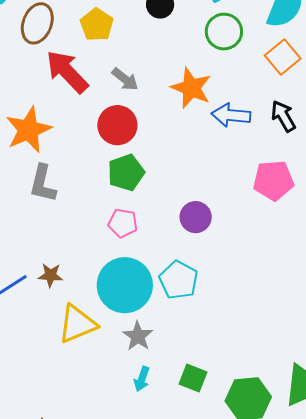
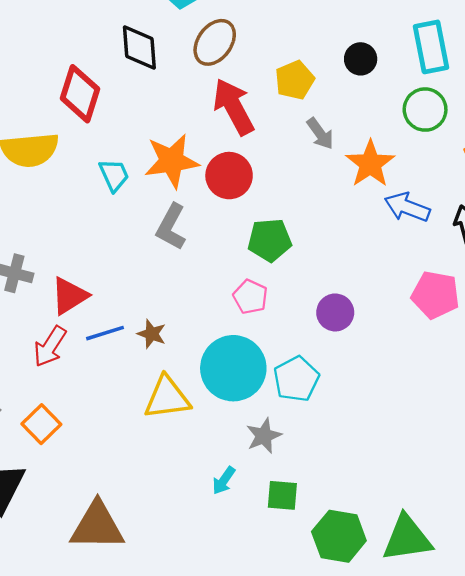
yellow pentagon: (97, 25) -> (295, 80), moved
gray arrow: (125, 79) -> (320, 134), moved
red circle: (117, 125) -> (229, 176), moved
gray star: (138, 336) -> (264, 436), moved
green square: (193, 378) -> (282, 495), turned -32

